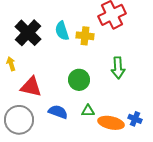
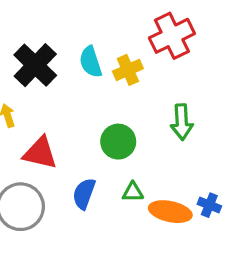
yellow cross: (85, 36) -> (128, 70), turned -30
blue semicircle: (58, 112) -> (84, 194), turned -90

